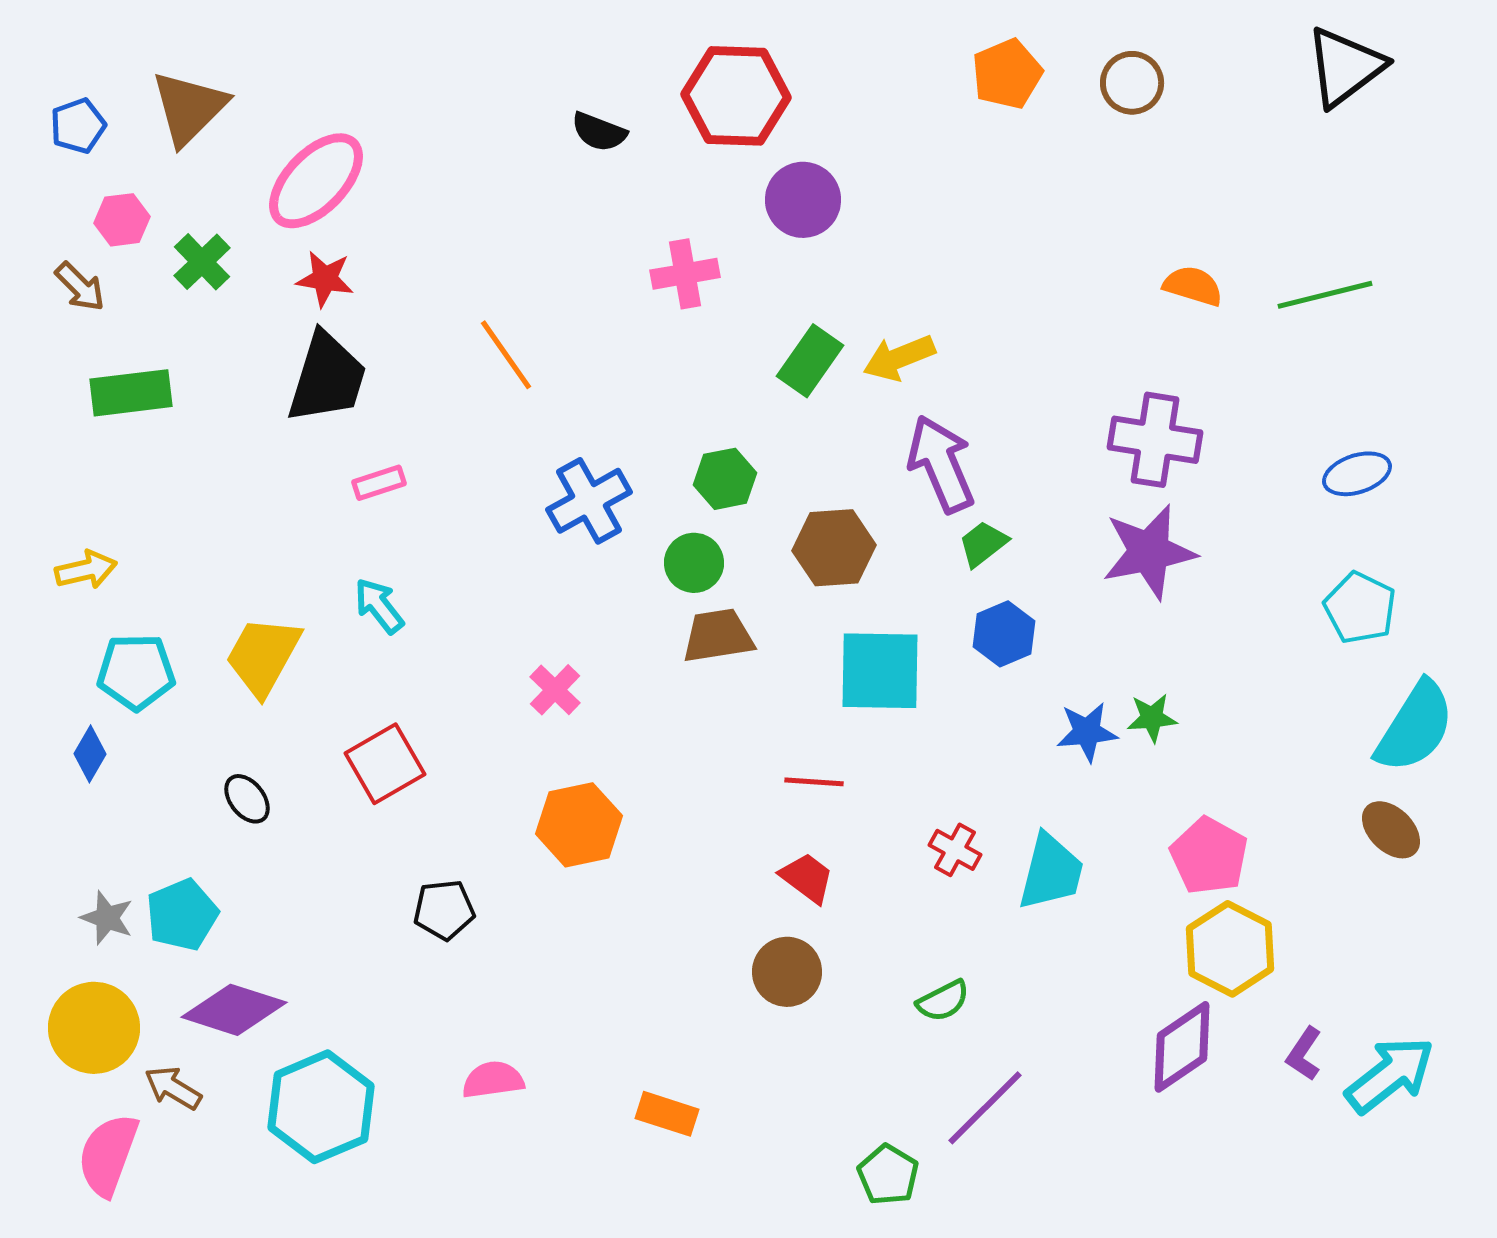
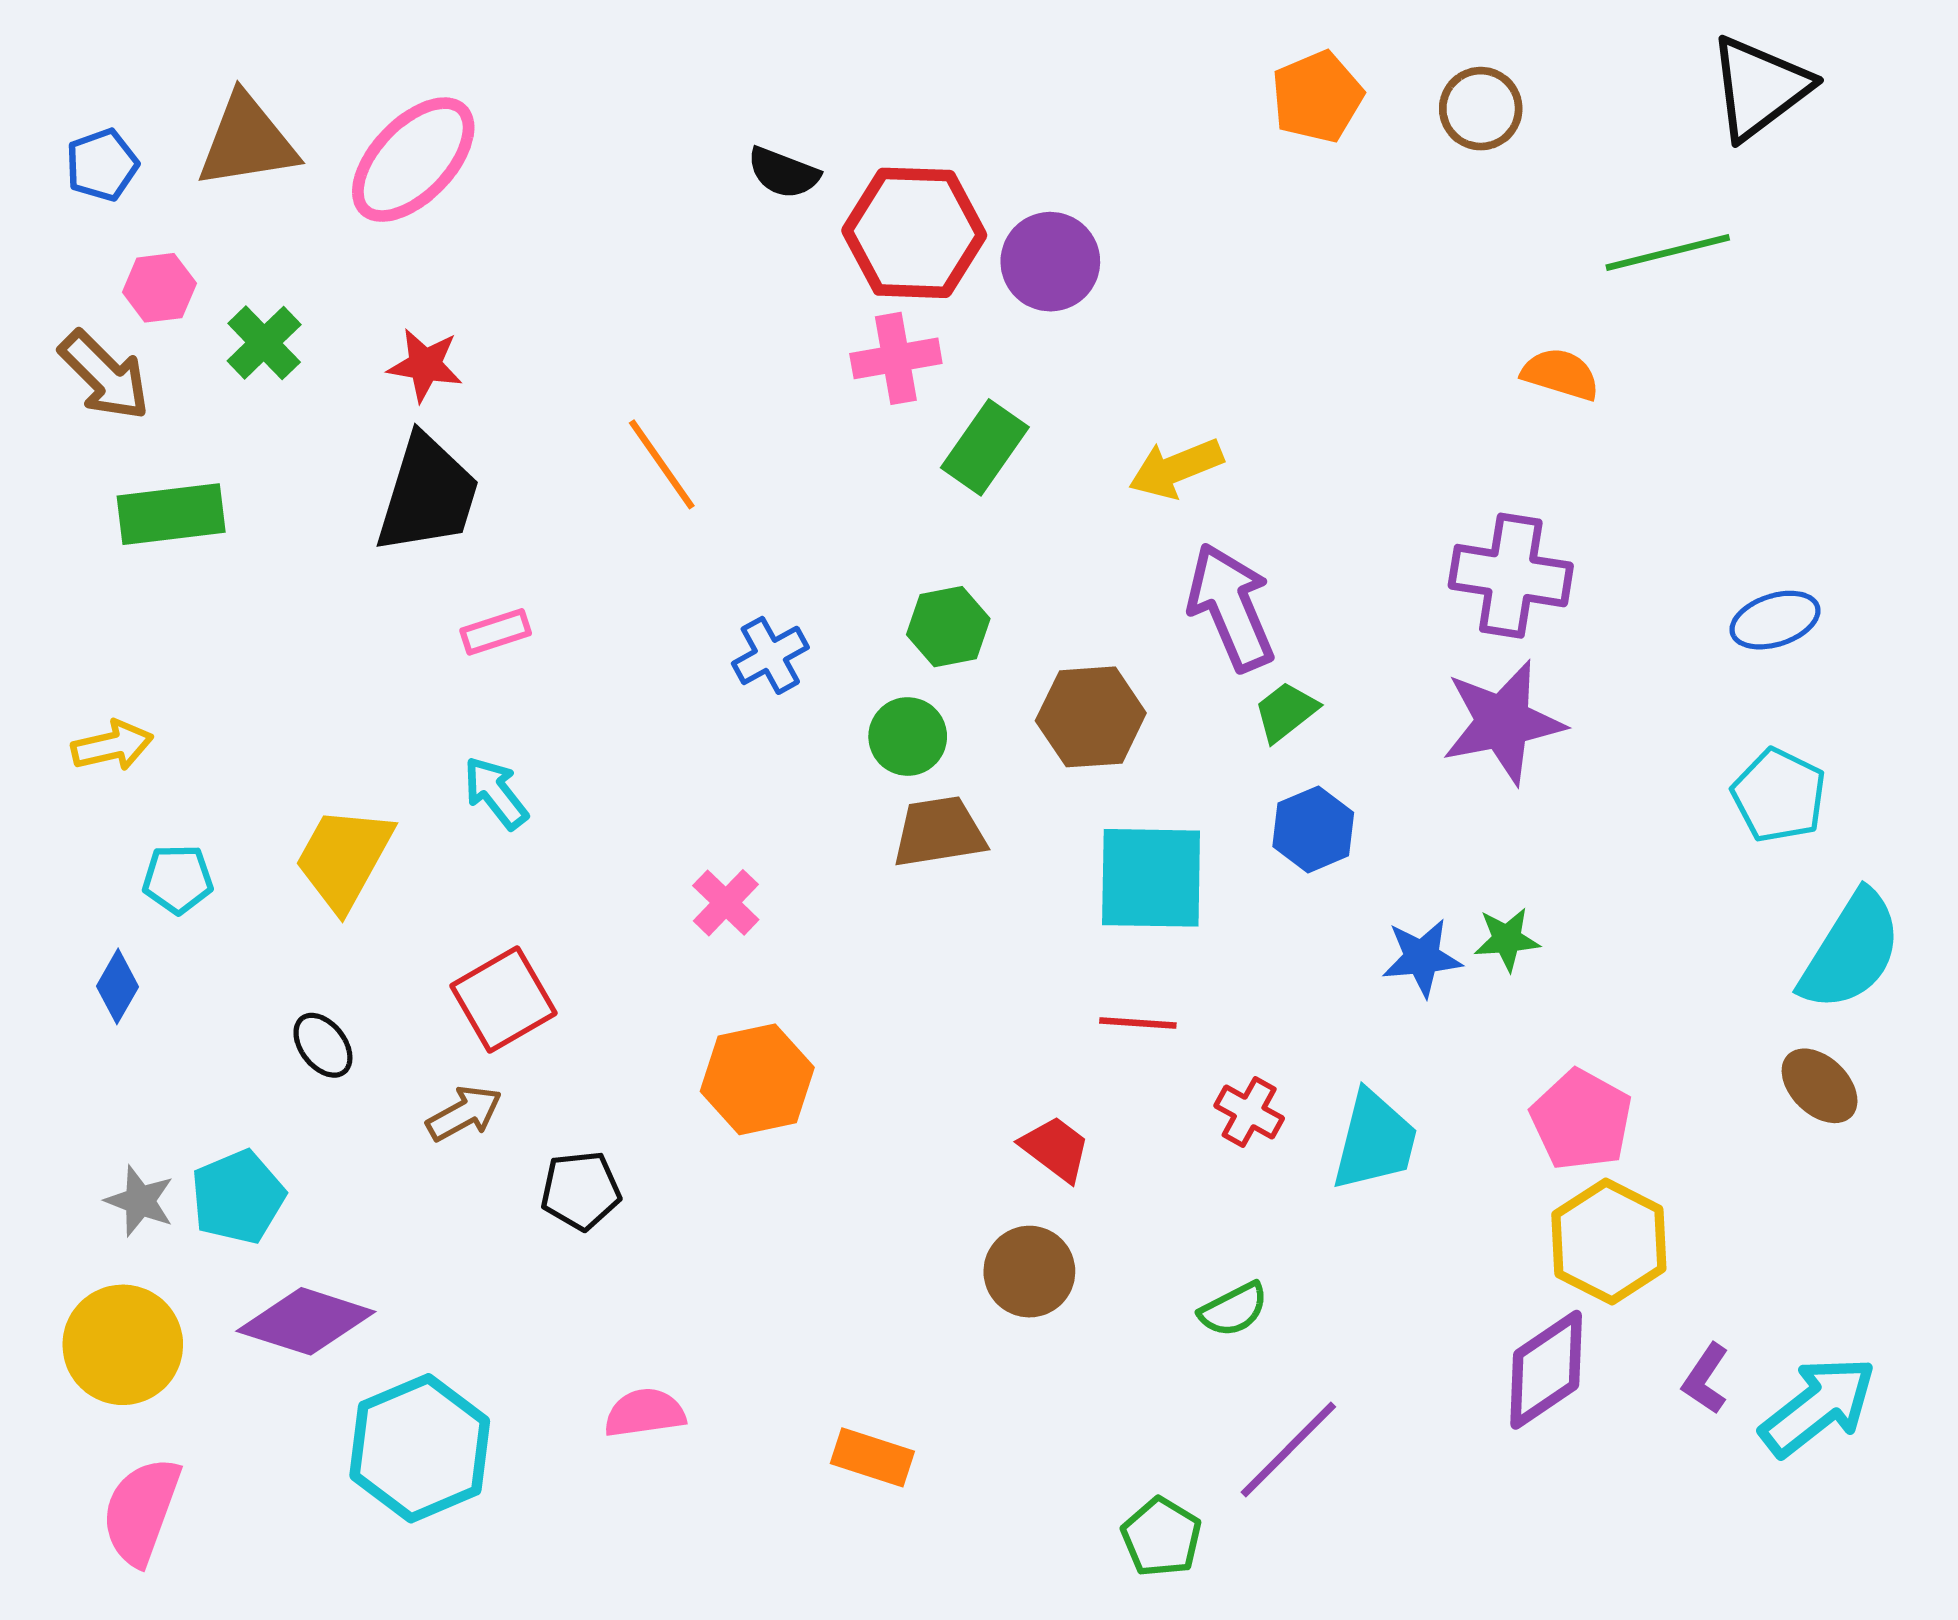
red hexagon: (736, 96) -> (914, 233), moved
brown triangle: (189, 108) -> (247, 141), turned 36
pink ellipse: (316, 181) -> (413, 160), moved
brown arrow: (80, 287) -> (104, 375), size x1.4
green line: (1325, 295) -> (1668, 252), moved
green rectangle: (810, 361) -> (985, 447), moved
blue cross: (589, 501) -> (770, 655), size x0.7
cyan pentagon: (136, 672) -> (178, 879), size x0.7
red line: (814, 782) -> (1138, 1023), moved
brown arrow: (173, 1088) -> (464, 1113), moved, turned 120

